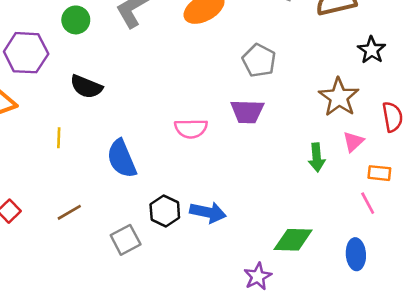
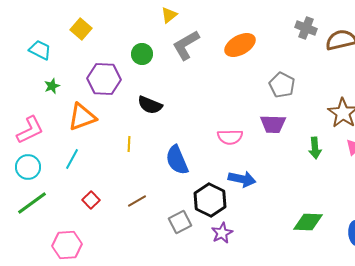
green arrow: (317, 157) -> (315, 148), moved
black hexagon: (165, 211) -> (210, 200), size x1.4
blue arrow: (208, 212) -> (242, 179), moved
purple star: (258, 276) -> (222, 233), moved

